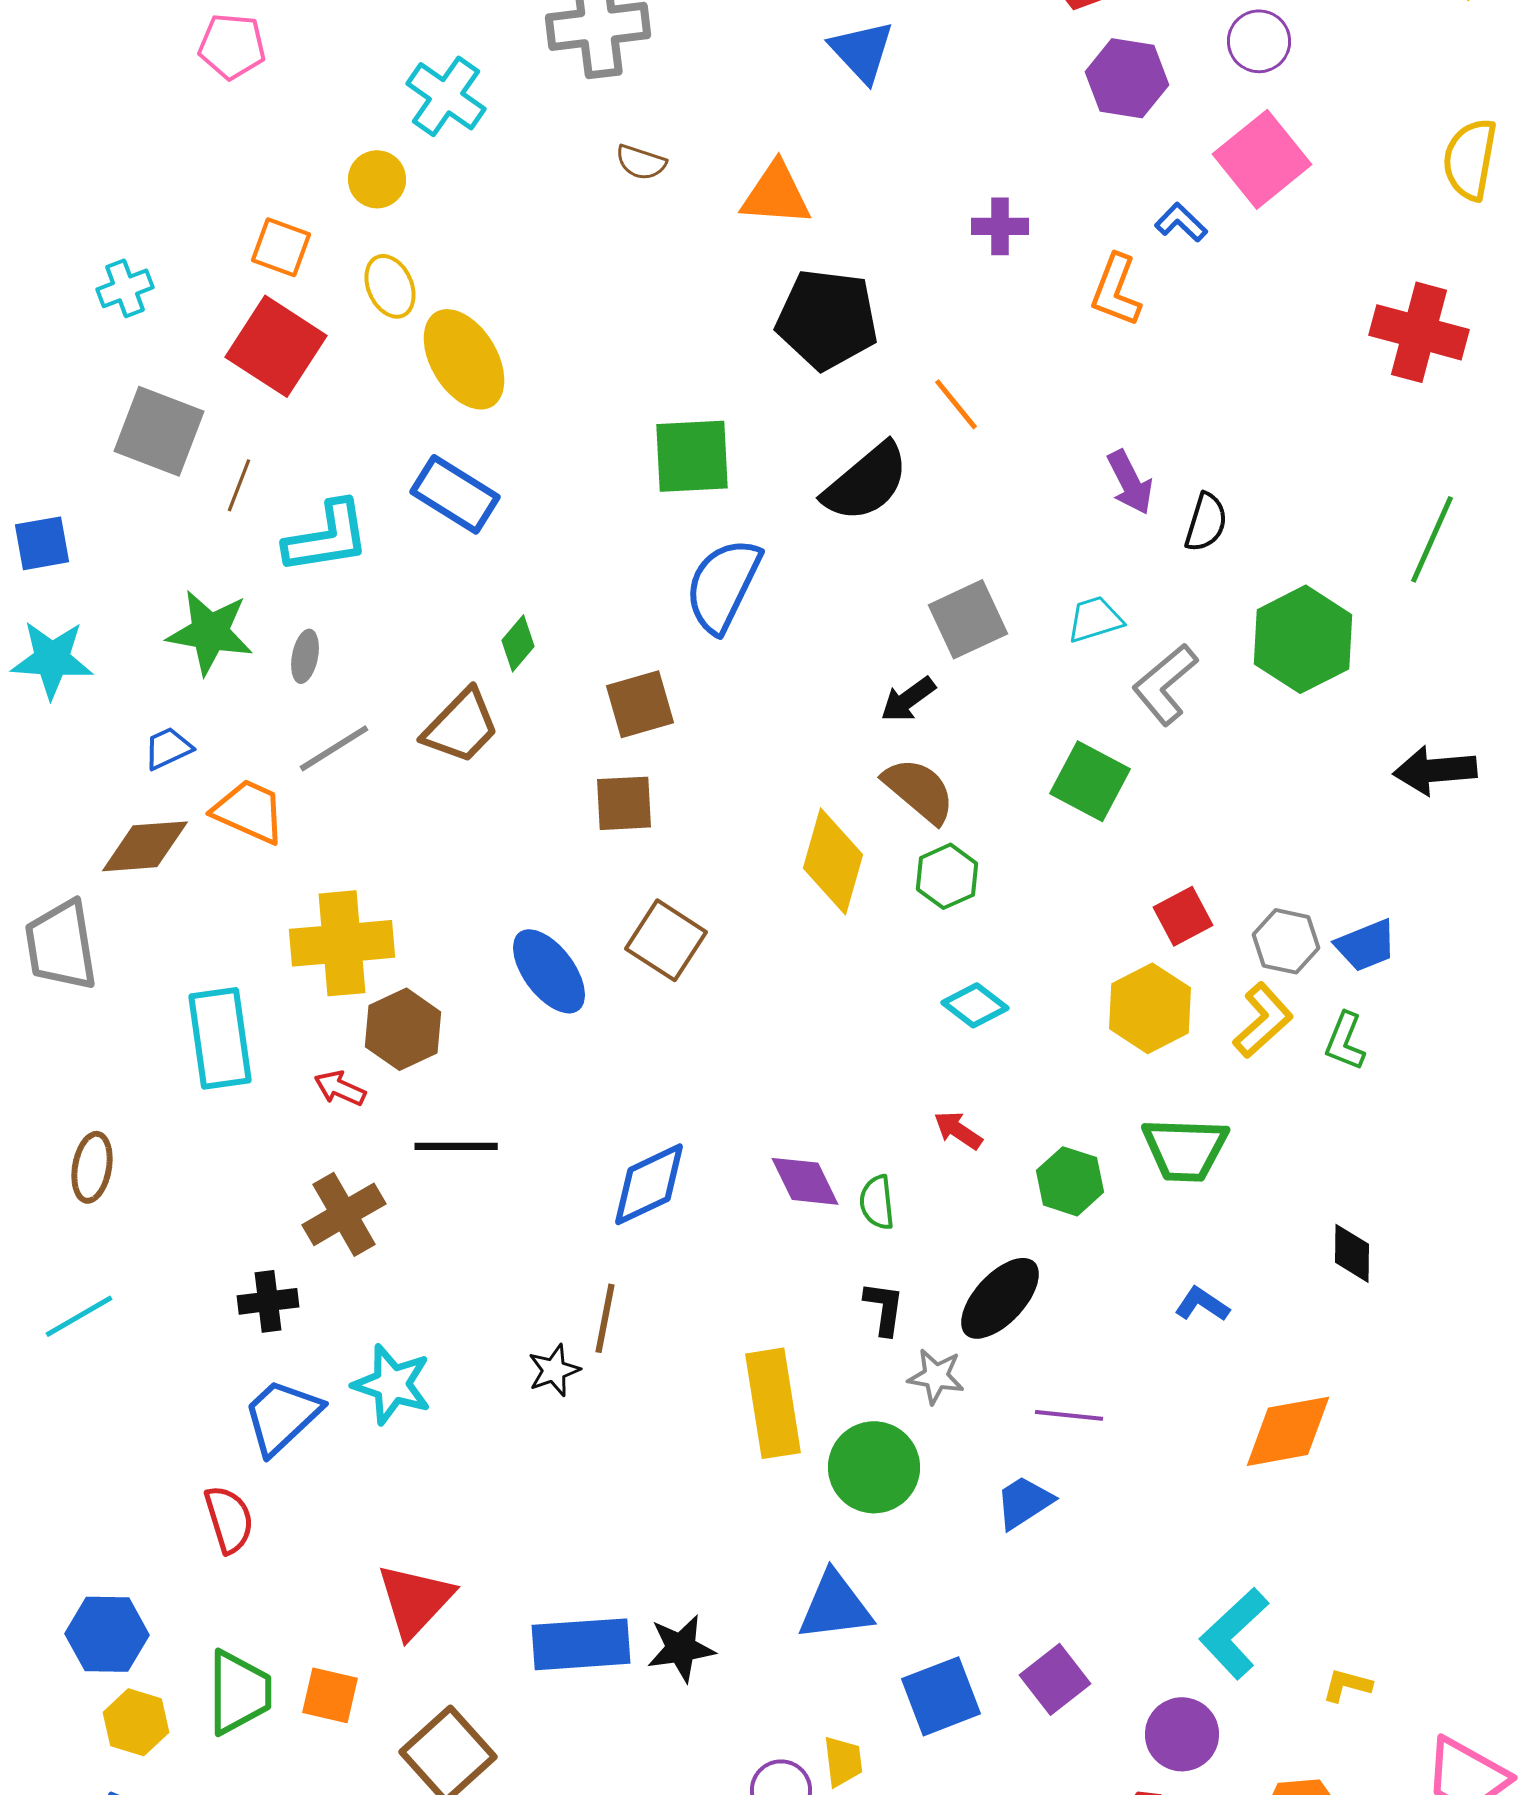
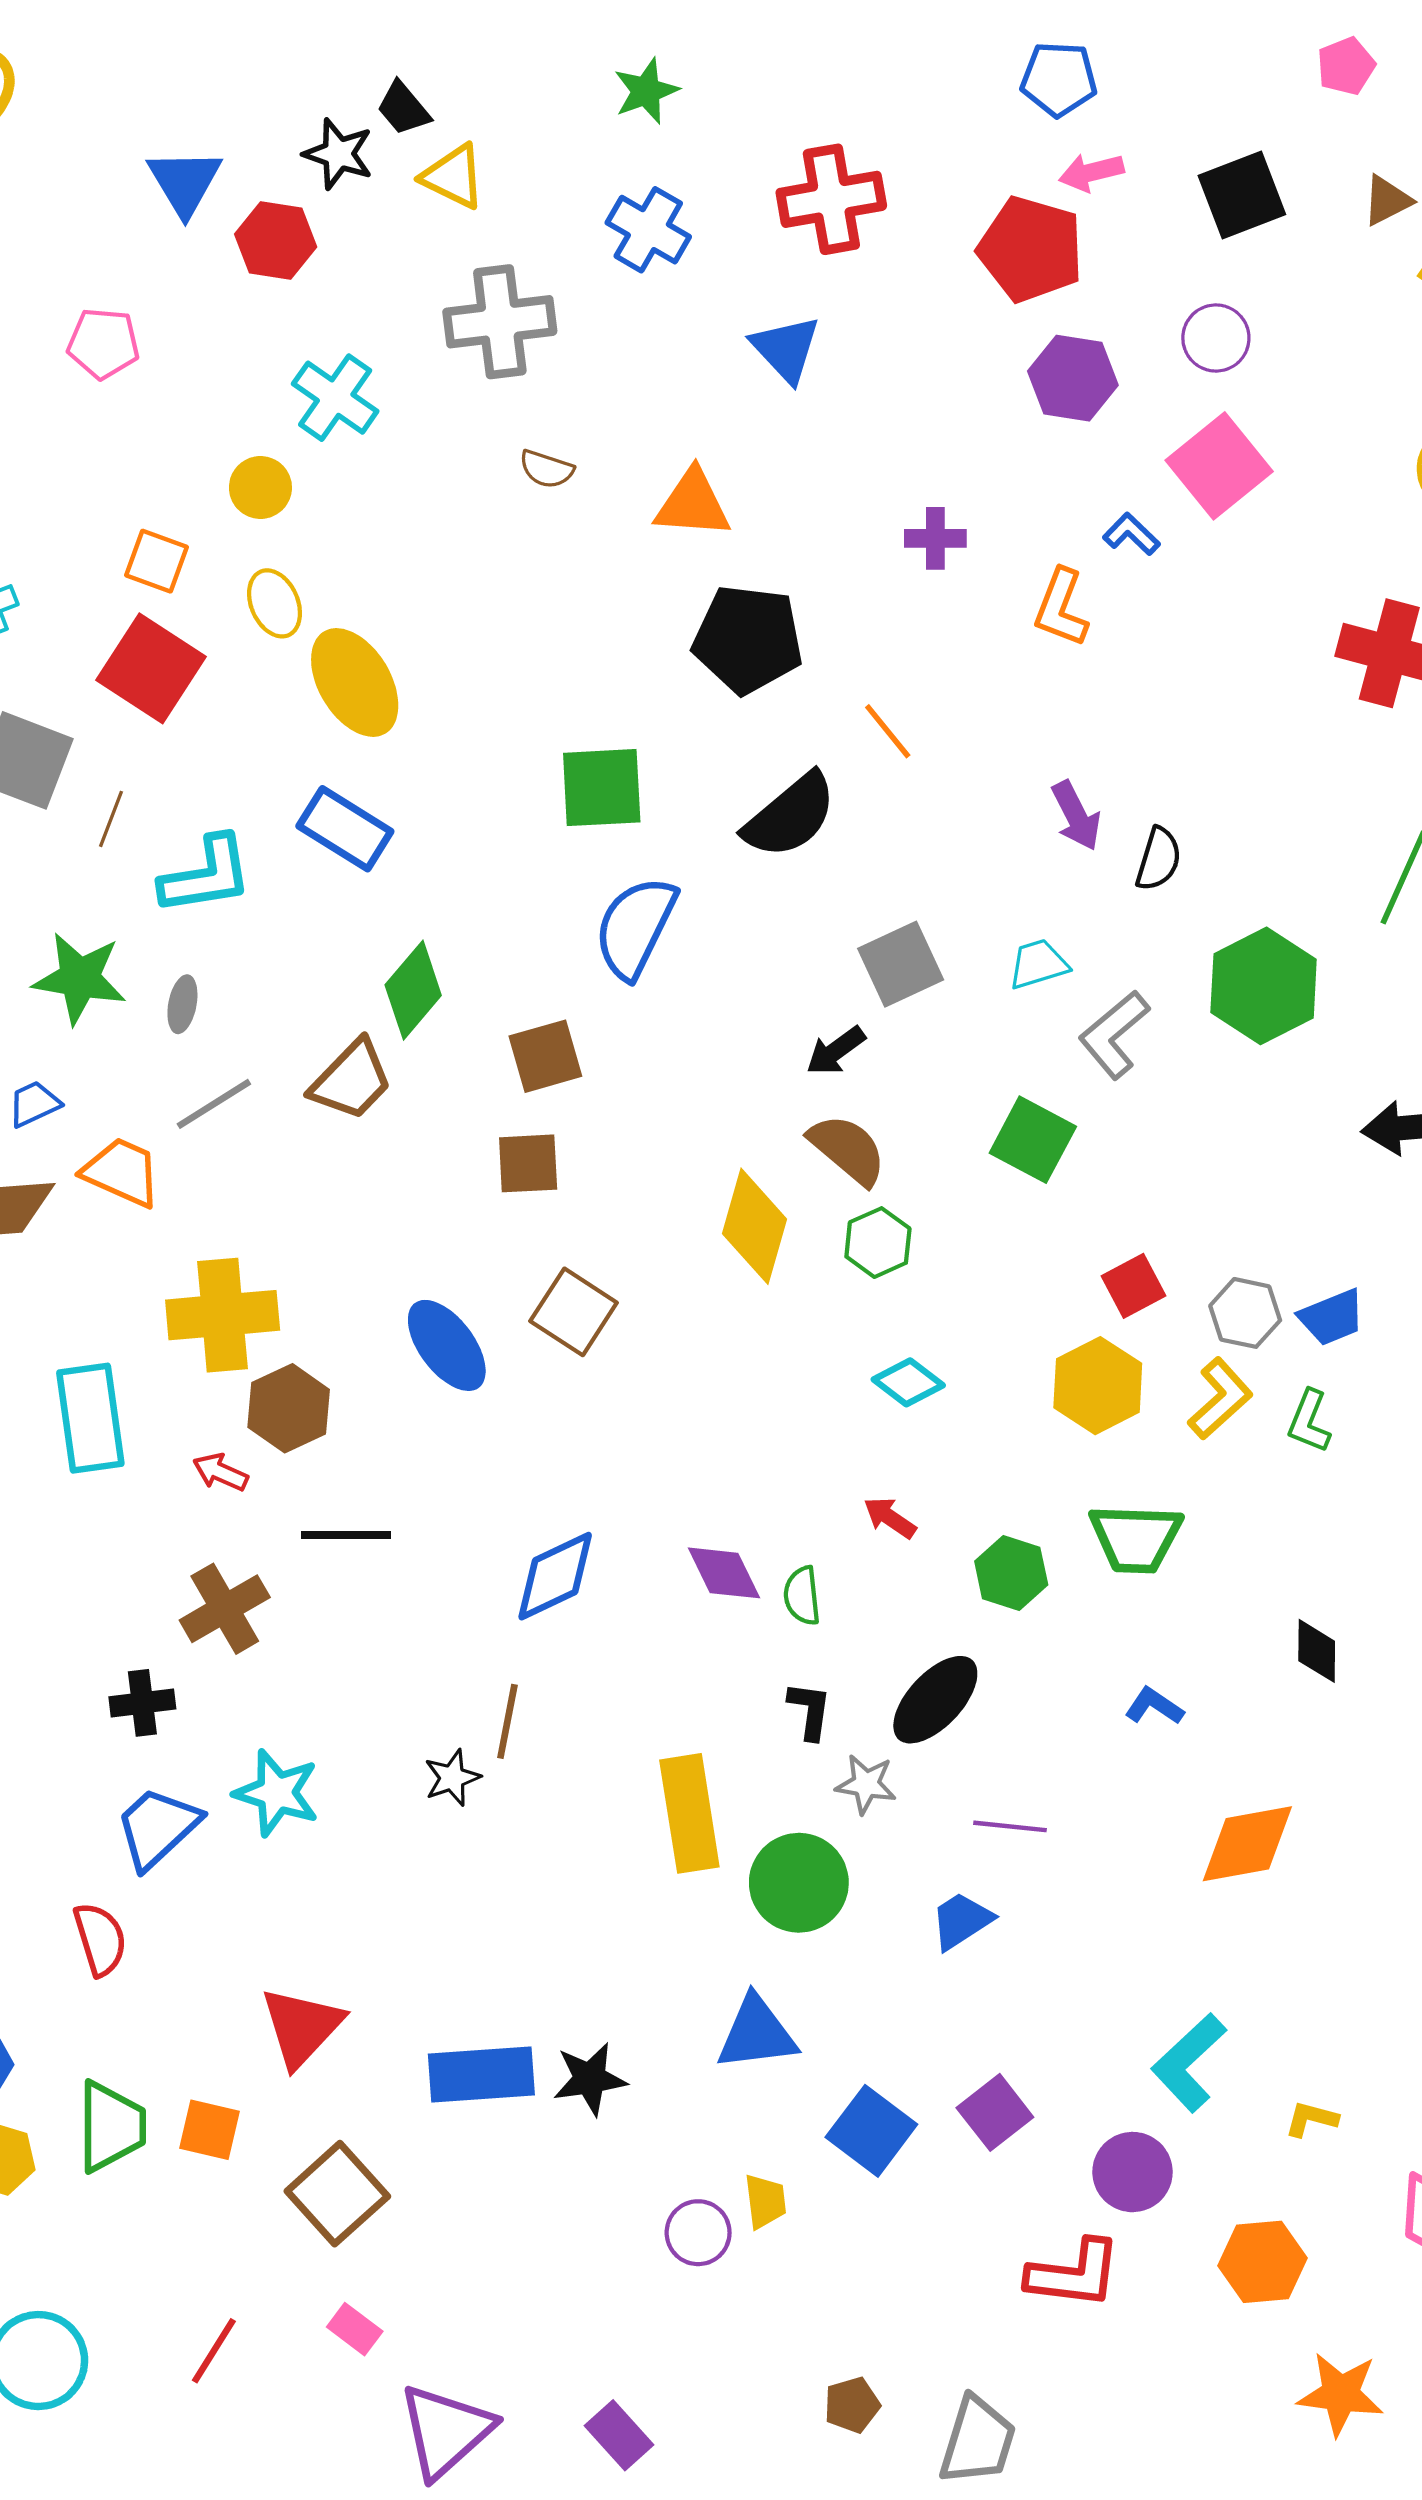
green diamond: (518, 643) -> (413, 990), size x1.6
blue square: (941, 1696) -> (871, 2131), turned -32

